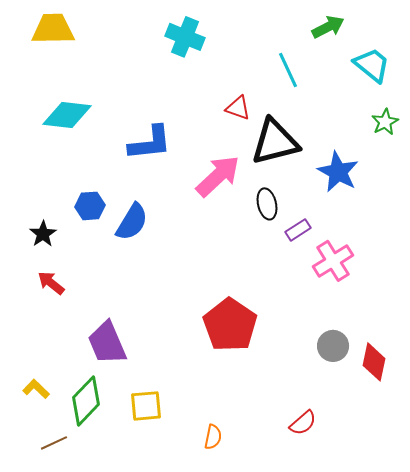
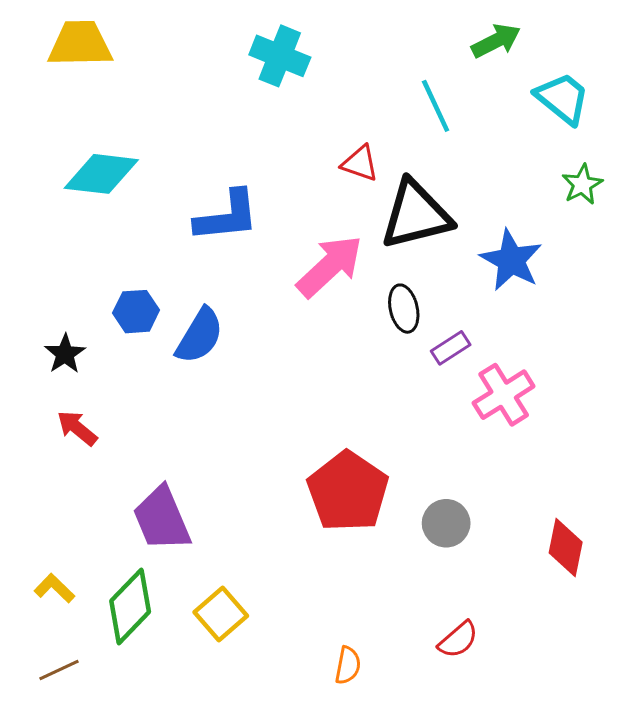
gray circle: (333, 346) -> (446, 523), moved
yellow square: (146, 406) -> (221, 614), turned -36
orange semicircle: (213, 437) -> (348, 665), moved
brown line: (54, 443) -> (59, 670), moved

